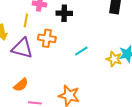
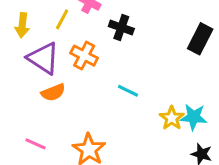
cyan line: (81, 51) -> (128, 91), turned 40
orange semicircle: (21, 85) -> (53, 92), moved

